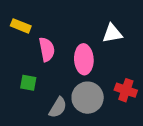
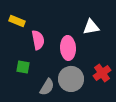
red cross: (126, 90) -> (102, 73), turned 36

